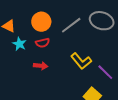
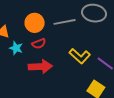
gray line: (71, 25) -> (65, 22), turned 35
red arrow: (41, 66) -> (40, 67), size x1.6

